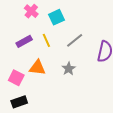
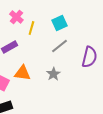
cyan square: (56, 17) -> (59, 23), moved
yellow line: (46, 40) -> (31, 28), moved, turned 40

